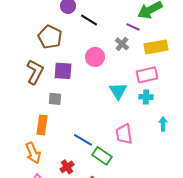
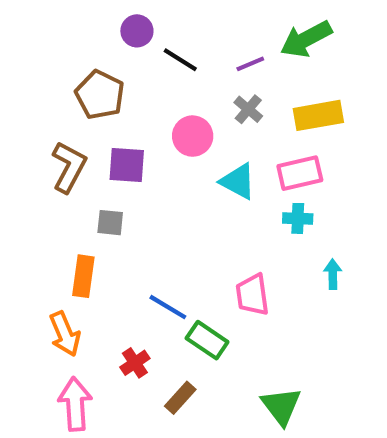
purple line: (133, 27) -> (250, 64), moved, turned -48
cyan triangle: (118, 91) -> (238, 181), moved, turned -30

